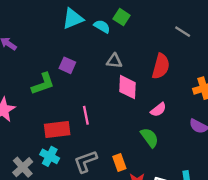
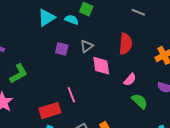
gray triangle: (114, 61) -> (87, 46), turned -32
purple square: (67, 65) -> (62, 49), moved
green L-shape: (43, 84) -> (19, 74), moved
green semicircle: (150, 138) -> (140, 101), moved

